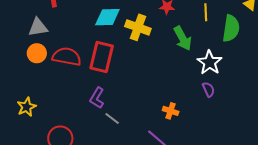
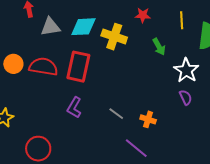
gray triangle: (38, 27) -> (50, 27), moved
green arrow: (183, 38) -> (159, 47), size x0.7
gray line: (112, 118) -> (116, 114), moved

